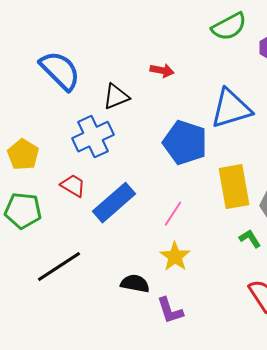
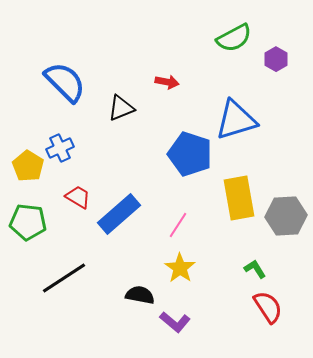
blue cross: (93, 137) -> (60, 148), moved, size x0.7
green L-shape: (250, 239) -> (255, 269), moved
purple L-shape: (170, 311) -> (175, 322), turned -32

